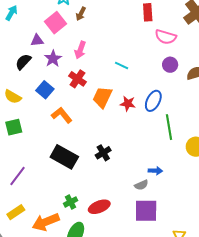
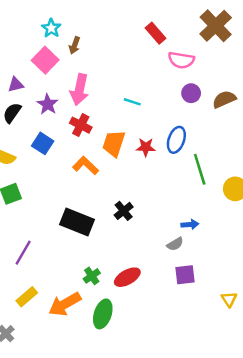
red rectangle: (148, 12) -> (156, 33), turned -30
purple triangle: (37, 40) -> (16, 85), moved
pink arrow: (80, 50) -> (79, 90), size x1.4
orange L-shape: (62, 115) -> (86, 166), moved
purple square: (146, 211) -> (185, 275), size x0.7

